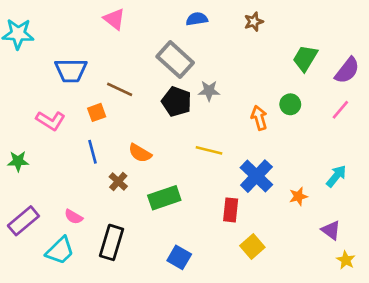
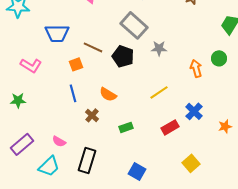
black pentagon: (176, 102) -> (123, 56), moved
pink L-shape: (51, 121) -> (31, 65), moved
yellow line: (209, 150) -> (159, 92), turned -48
blue cross: (256, 176) -> (194, 111), size x0.7
green rectangle: (164, 198) -> (126, 127), size x0.6
red rectangle: (231, 210) -> (170, 127), moved, turned 54

